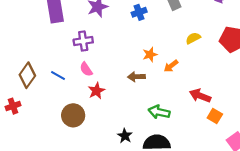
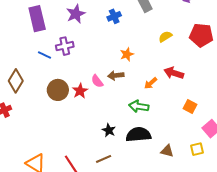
orange arrow: (171, 66) -> (151, 83), moved
pink semicircle: (86, 69) -> (97, 81), moved
blue line: (58, 75) -> (45, 55), moved
red arrow: (200, 96) -> (174, 73), moved
brown circle: (73, 115) -> (58, 90), moved

